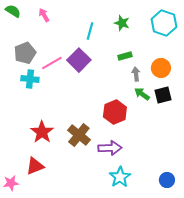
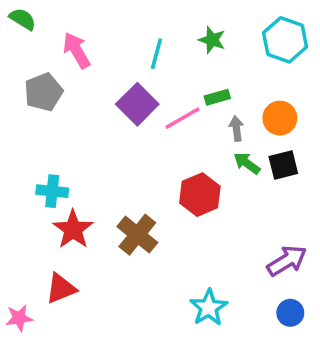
pink arrow: (44, 15) -> (76, 50), moved, size x1.5
pink line: (52, 63) -> (183, 118), moved
cyan cross: (30, 79) -> (52, 191), moved
purple arrow: (110, 148) -> (287, 261), moved, turned -30

